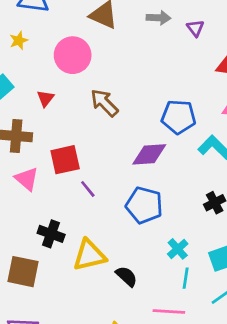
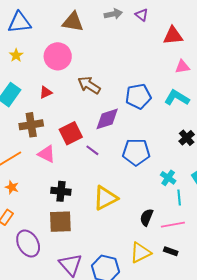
red triangle: (45, 98) -> (46, 92), turned 40
blue pentagon: (179, 117) -> (138, 96), moved
purple diamond: (149, 154) -> (107, 119), moved
black cross: (51, 234) -> (61, 191), moved
black semicircle: (126, 276) -> (147, 217), moved, turned -96

